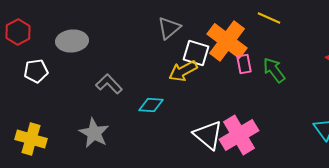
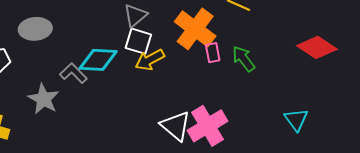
white square: (196, 53) -> (138, 41), moved
cyan diamond: (151, 105) -> (98, 60), moved, size x1.5
gray star: (94, 133) -> (44, 99), moved

